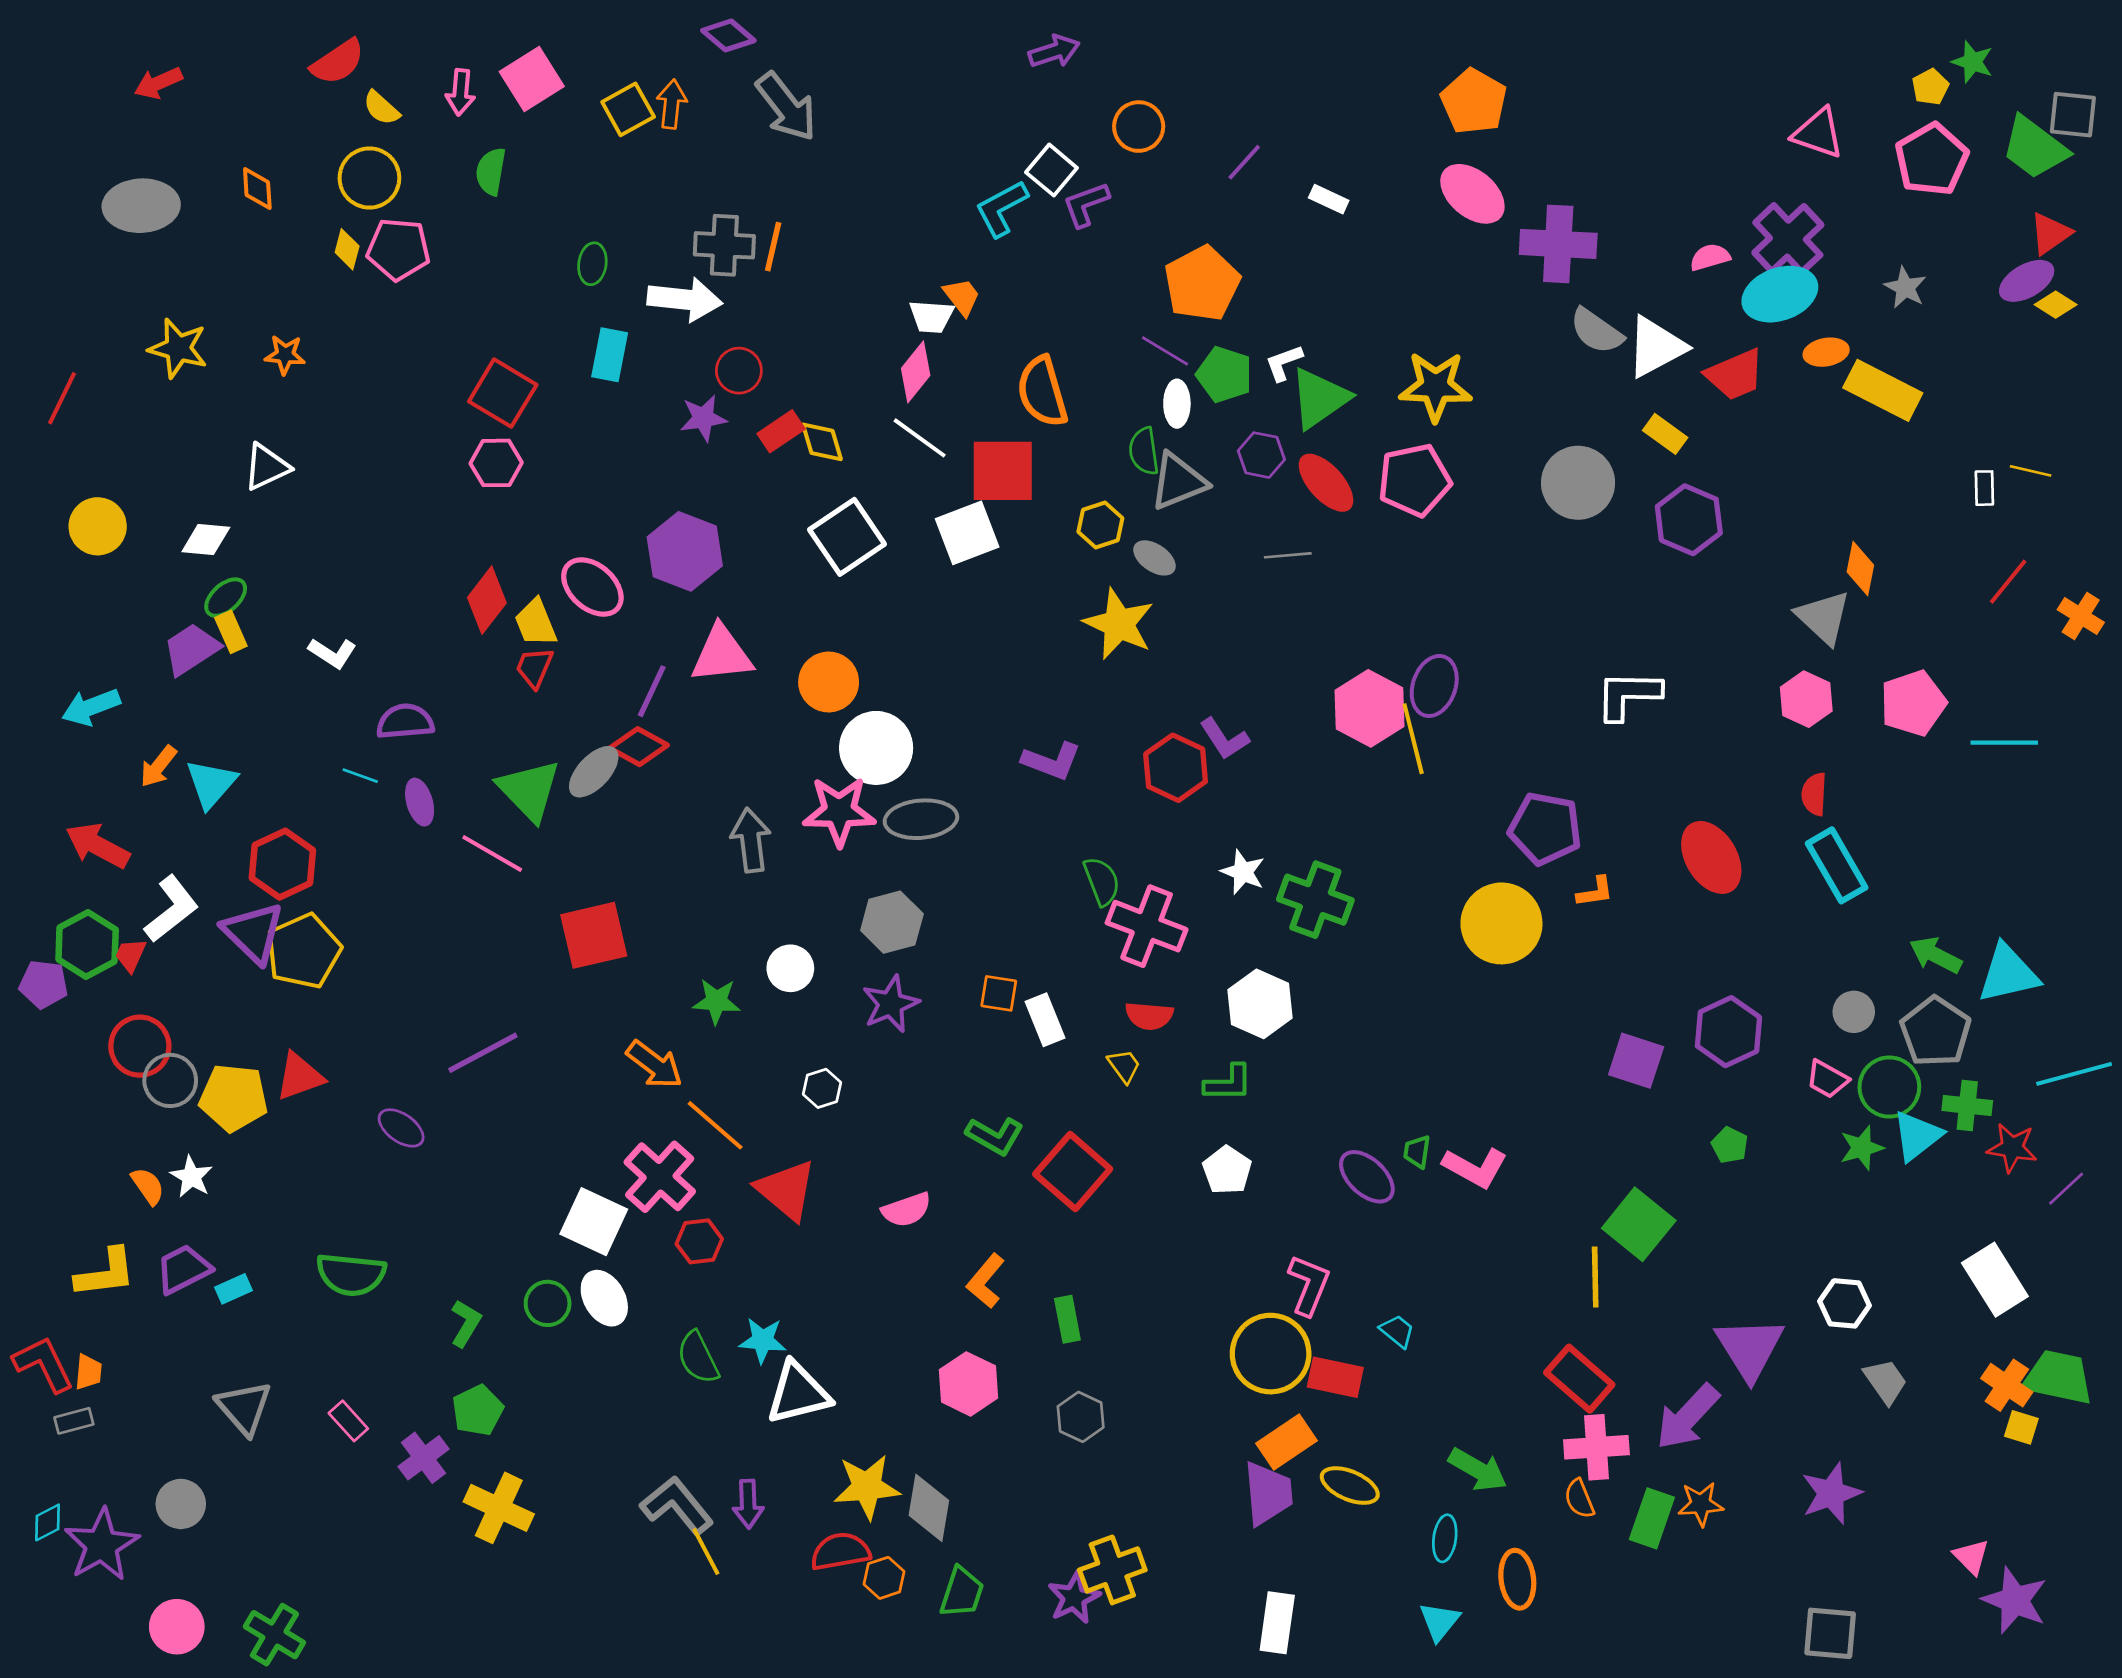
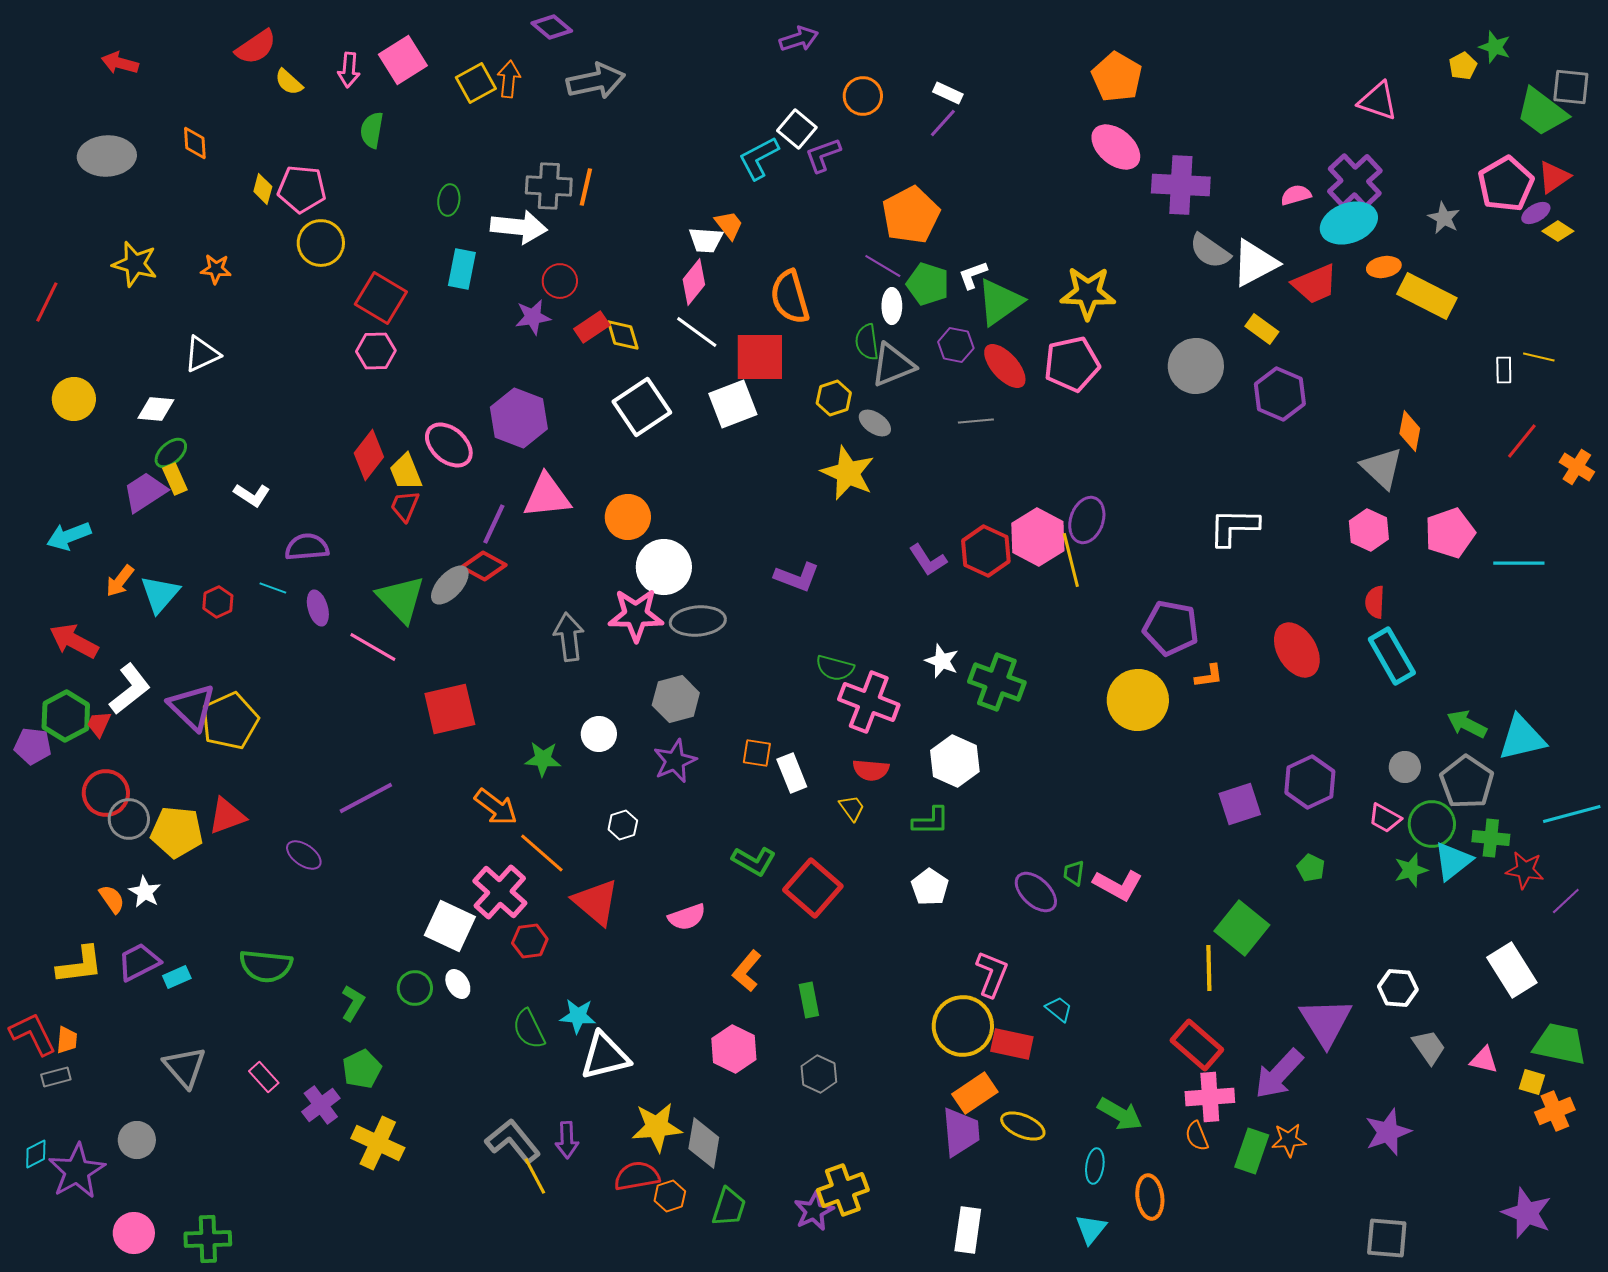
red arrow: (158, 83) -> (120, 63), turned 39
gray arrow: (786, 107) -> (596, 81), turned -64
pink pentagon: (1932, 160) -> (1506, 184), moved
yellow circle: (369, 178) -> (321, 243), moved
white rectangle: (1329, 199) -> (948, 93), moved
purple ellipse: (2027, 281) -> (1536, 213), size x0.7
red hexagon: (1176, 768) -> (986, 551), moved
red hexagon: (282, 864) -> (218, 602), moved, size x0.6
green semicircle: (1102, 881) -> (835, 668), turned 126
purple square: (1636, 1061) -> (1240, 804), turned -36
white ellipse: (604, 1298) -> (458, 984), size x0.7
orange cross: (2007, 1385) -> (1555, 1111), moved, turned 33
pink triangle: (1971, 1557) -> (1484, 1060), moved, turned -32
green cross: (274, 1635) -> (208, 1239), turned -33

